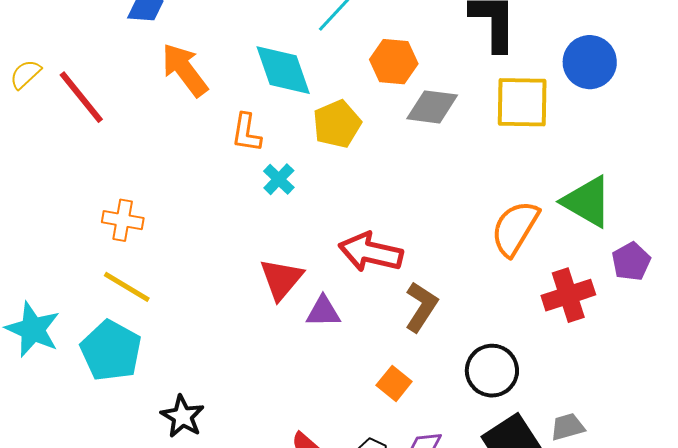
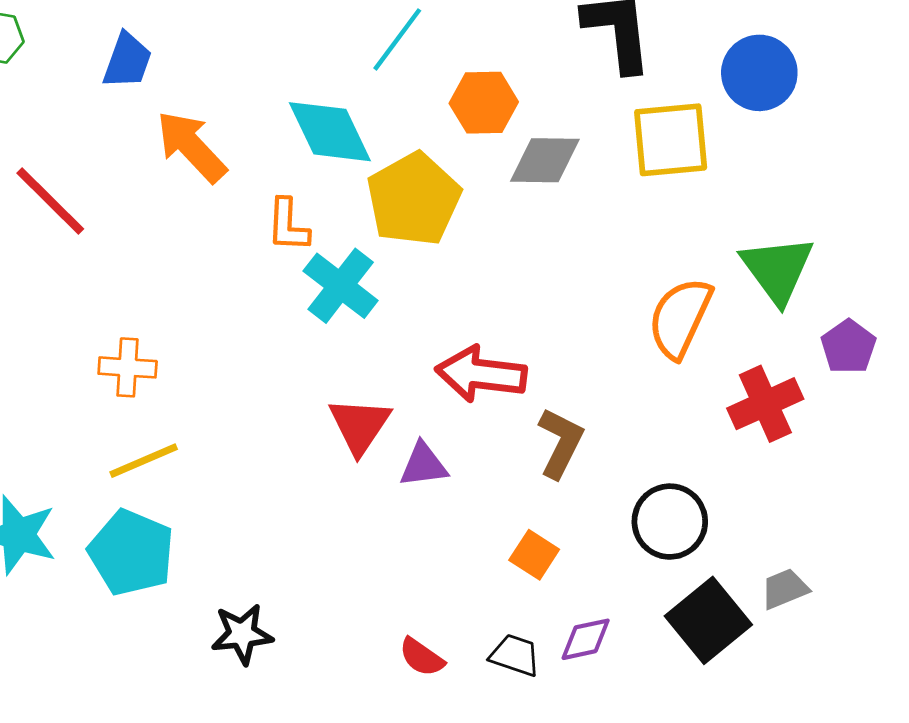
yellow pentagon: (337, 124) -> (414, 199), size x1.4
cyan cross: (279, 179) -> (341, 286), size x1.6
green triangle: (587, 202) -> (777, 269), turned 30
yellow line: (127, 287) -> (144, 461), turned -48
black star: (182, 416) -> (242, 634), turned -30

